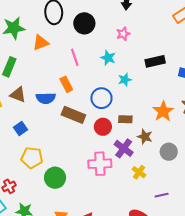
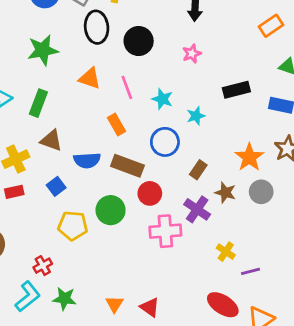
orange triangle: (41, 43) -> (90, 78), moved, turned 42
cyan star: (108, 58) -> (162, 99), moved
blue semicircle: (46, 98) -> (87, 160), moved
brown rectangle: (125, 119) -> (198, 170), turned -56
red circle: (103, 127) -> (150, 193), moved
gray circle: (169, 152) -> (261, 192), moved
yellow cross: (139, 172) -> (226, 252), moved
green circle: (55, 178) -> (111, 210), moved

